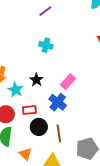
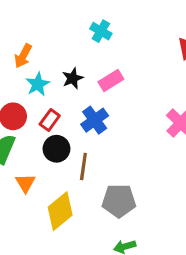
pink rectangle: (68, 82) -> (111, 81), moved
red rectangle: (29, 110) -> (50, 120), turned -64

